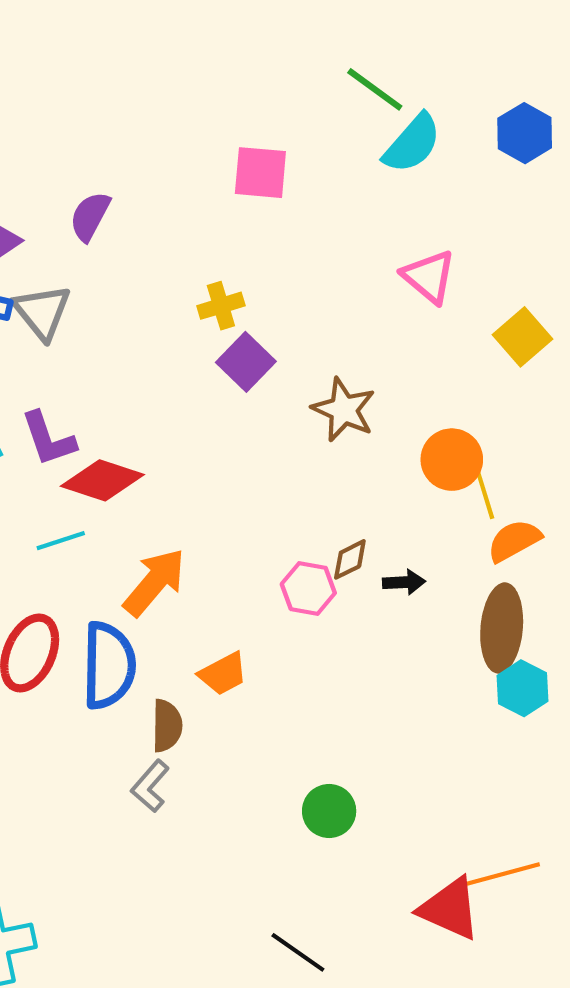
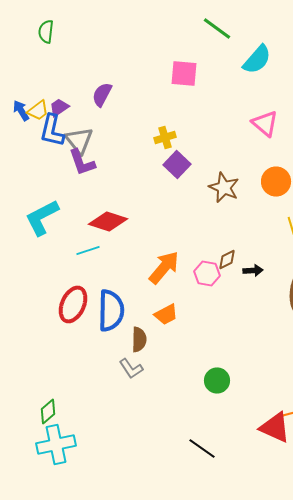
green line: (375, 89) -> (217, 28), moved
purple L-shape: (48, 439) -> (82, 162), moved
orange circle: (452, 460) -> (276, 182), moved
orange arrow: (154, 582) -> (164, 268), moved
gray L-shape: (150, 786) -> (131, 368), turned -75

